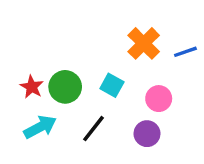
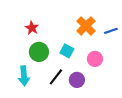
red star: (32, 87) -> (32, 28), moved
cyan arrow: (40, 127) -> (24, 76), turned 114
purple circle: (147, 134) -> (77, 80), moved

